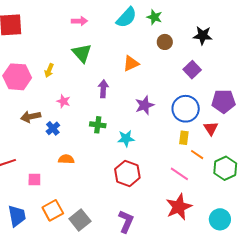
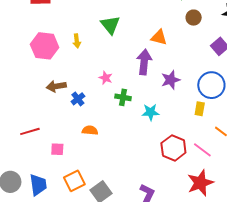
orange triangle: (131, 63) -> (159, 37), turned 36
yellow arrow: (49, 70) -> (77, 41), turned -32
purple arrow: (103, 89) -> (144, 62), moved, size x1.4
pink star: (63, 101) -> (106, 78), moved
yellow rectangle: (184, 138) -> (200, 109), moved
red hexagon: (127, 173) -> (173, 148), moved

